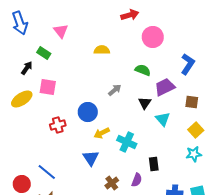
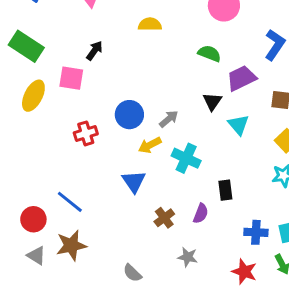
green rectangle: (44, 53) -> (26, 46), moved, size x1.6
black arrow: (27, 68) -> (95, 51), moved
gray arrow: (115, 90) -> (169, 119), moved
yellow ellipse: (22, 99) -> (33, 96), turned -30

